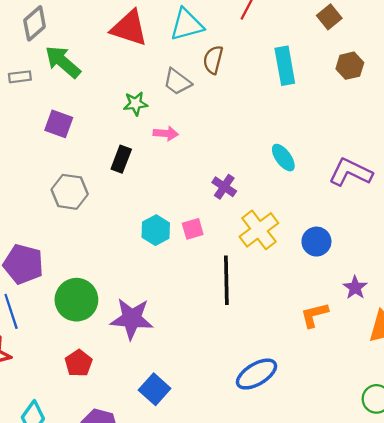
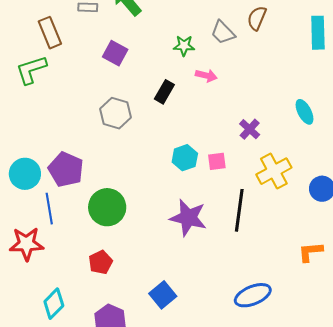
purple star: (132, 319) -> (188, 218), moved

